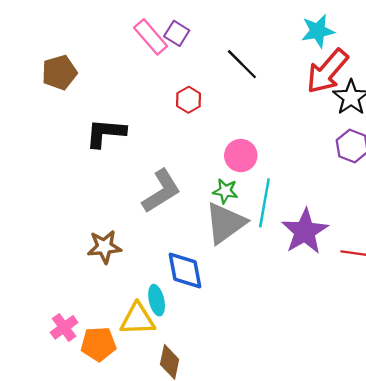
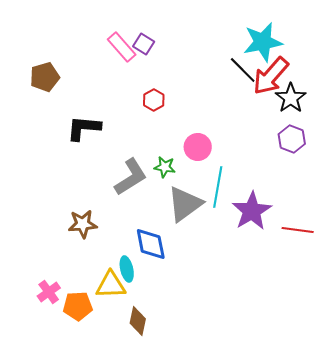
cyan star: (318, 31) -> (263, 42), size x1.4
black line: (242, 64) -> (243, 70), moved
green star: (225, 191) -> (165, 167), moved

